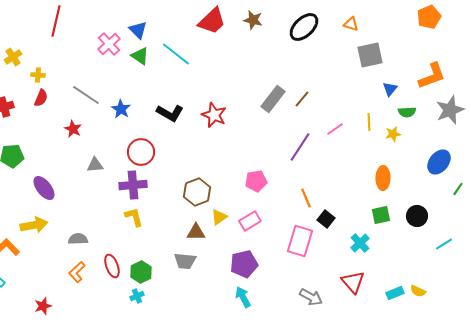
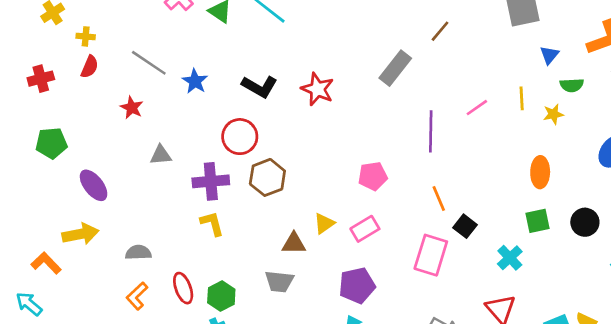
brown line: (302, 99) -> (440, 31), moved
purple line: (300, 147) -> (431, 131), turned -32
red circle: (141, 152) -> (240, 137), moved
brown hexagon: (197, 192) -> (267, 177), moved

